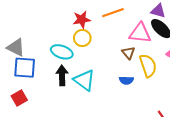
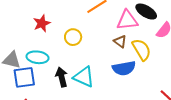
red star: (82, 20) -> (42, 23), moved
cyan ellipse: (62, 52) -> (38, 57), moved
blue semicircle: (126, 80) -> (124, 68), size x1.6

